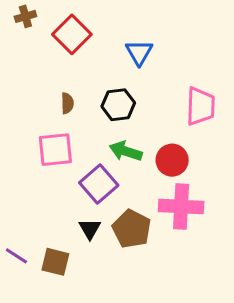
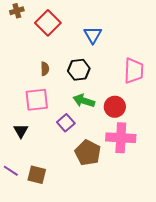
purple square: (99, 184) -> (66, 123), size x0.7
black triangle: (90, 229) -> (21, 131), moved

